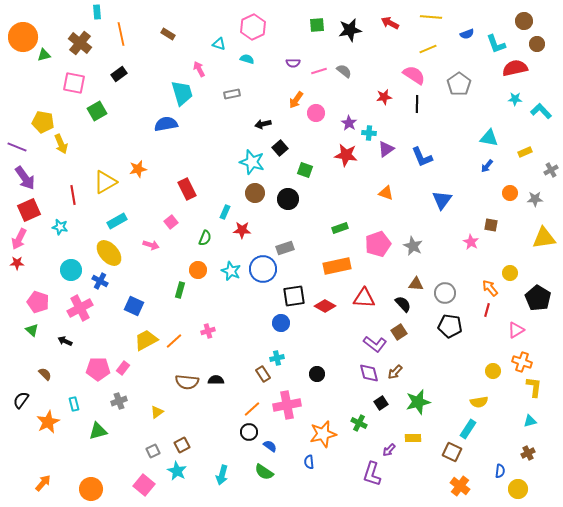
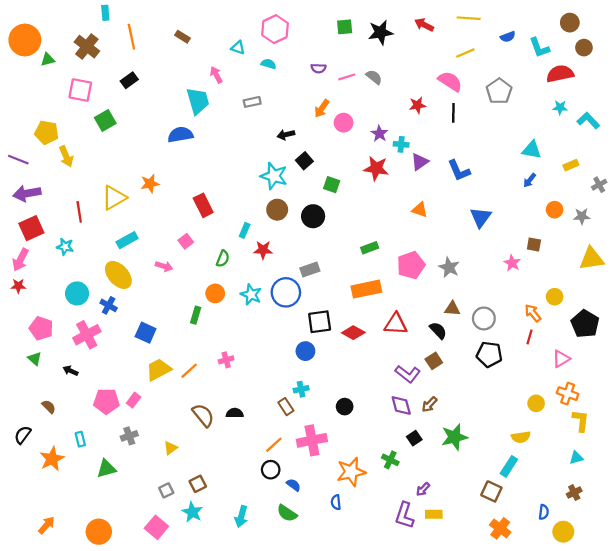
purple arrow: (25, 178) -> (27, 193), turned 115
brown semicircle: (187, 382) -> (203, 415), turned -135
yellow rectangle: (413, 438) -> (434, 514), moved

